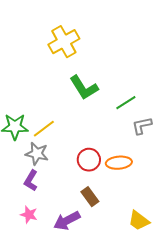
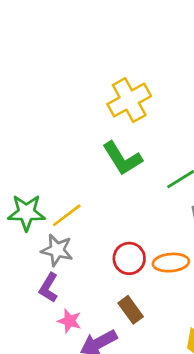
yellow cross: (64, 42) -> (129, 100), moved
pink star: (29, 215) -> (69, 321), moved

